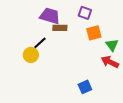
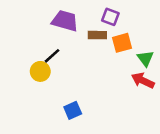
brown rectangle: (60, 28) -> (97, 35), moved
blue square: (85, 87) -> (73, 110), moved

